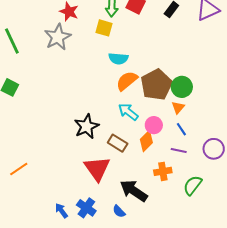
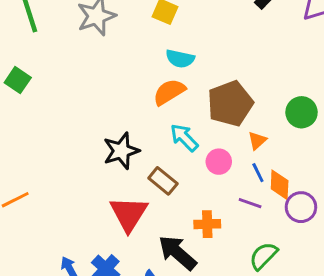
orange semicircle: (127, 81) -> (169, 92), moved
green circle: (182, 87) -> (302, 112), moved
orange diamond: (146, 141) -> (280, 185), moved, turned -50
orange cross: (163, 171) -> (207, 224), moved

